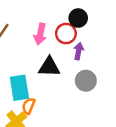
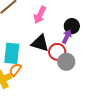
black circle: (78, 18) -> (72, 26), moved
red circle: (66, 34) -> (57, 52), moved

